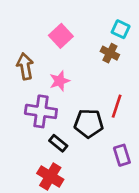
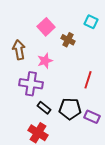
brown cross: (110, 53) -> (68, 40), moved
black pentagon: (89, 123) -> (70, 109), moved
purple rectangle: (122, 155) -> (92, 117), turned -49

